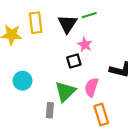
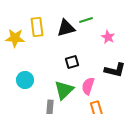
black triangle: (67, 24) -> (66, 28), turned 42
pink star: (85, 45) -> (108, 37), moved

